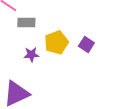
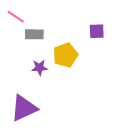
purple square: (86, 45) -> (97, 31), moved, turned -35

